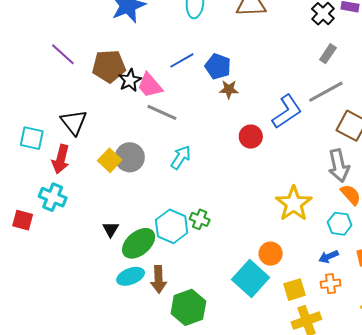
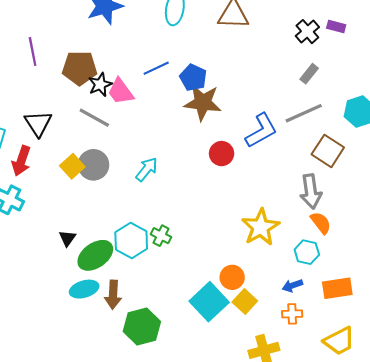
purple line: (63, 54) -> (33, 52), turned 32
brown star: (229, 89) -> (203, 103), size x1.8
gray line: (162, 112) -> (94, 118), moved
yellow square: (294, 290) -> (245, 302), moved, turned -35

